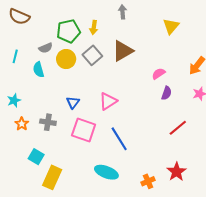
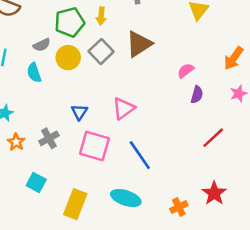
gray cross: (48, 122) -> (49, 138), turned -35
yellow rectangle: (52, 177) -> (75, 204), moved

